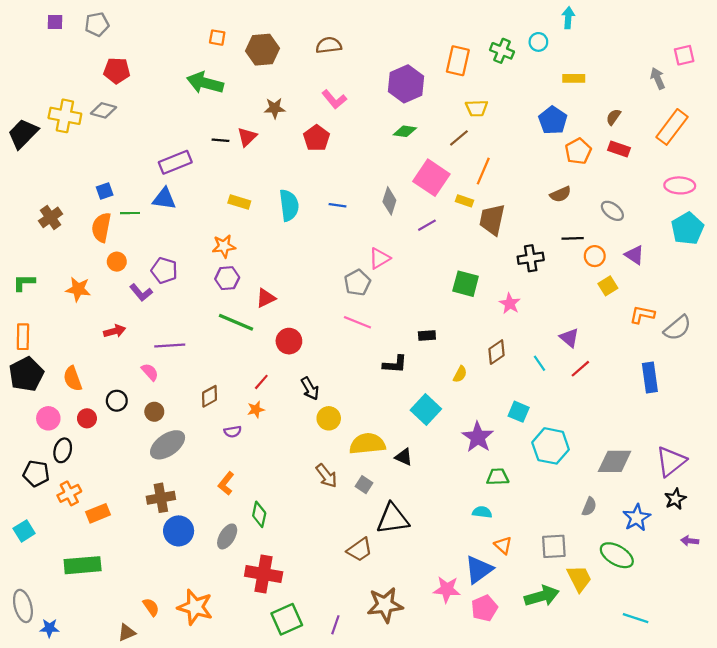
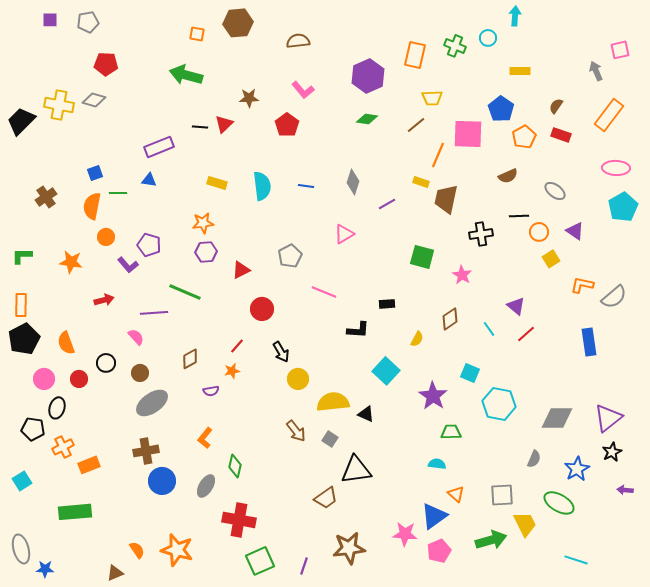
brown hexagon: (262, 50) -> (238, 23), moved
pink square: (431, 178) -> (468, 134), moved, turned -32
blue triangle: (164, 199) -> (149, 180), size x0.7
gray pentagon: (357, 283) -> (290, 256), moved
green line: (236, 322) -> (185, 292), moved

